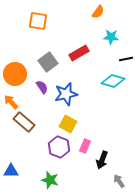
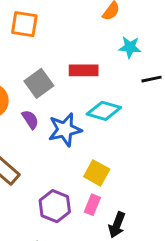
red rectangle: (79, 53) -> (84, 70), turned 30
cyan diamond: (113, 81) -> (104, 111), moved
yellow square: (68, 124) -> (97, 173), moved

